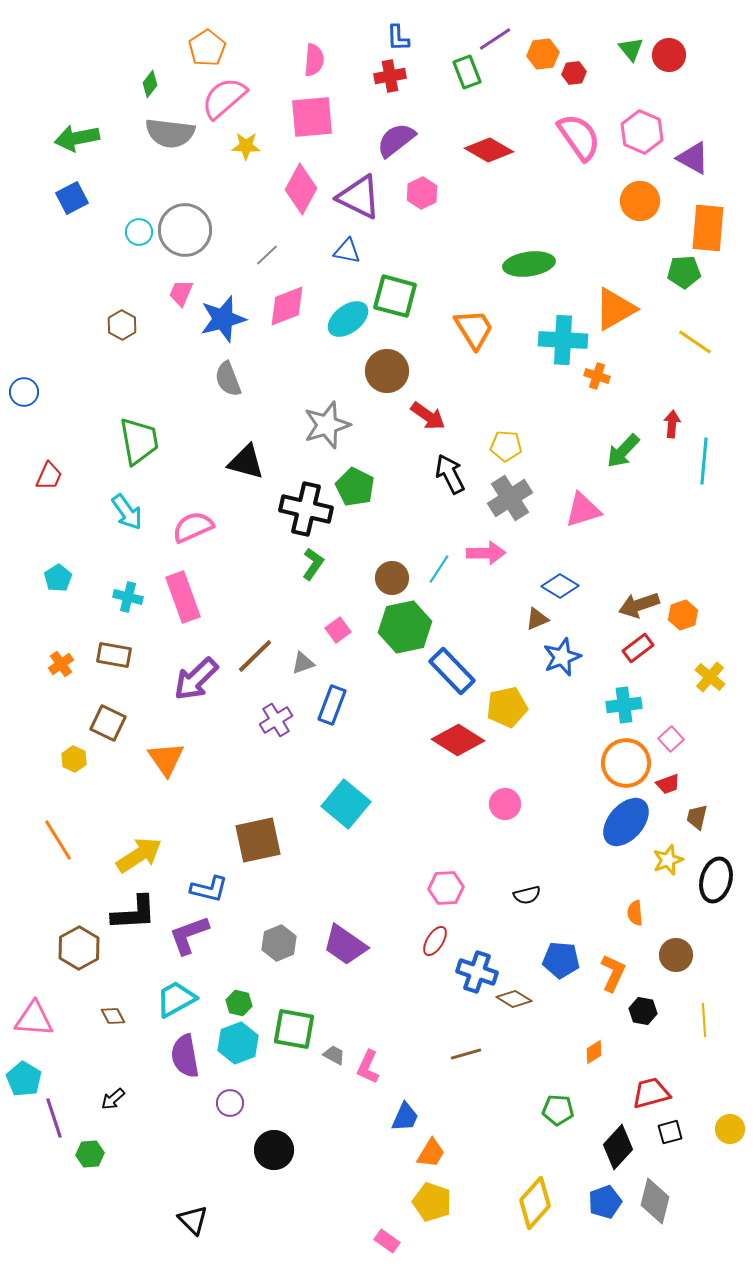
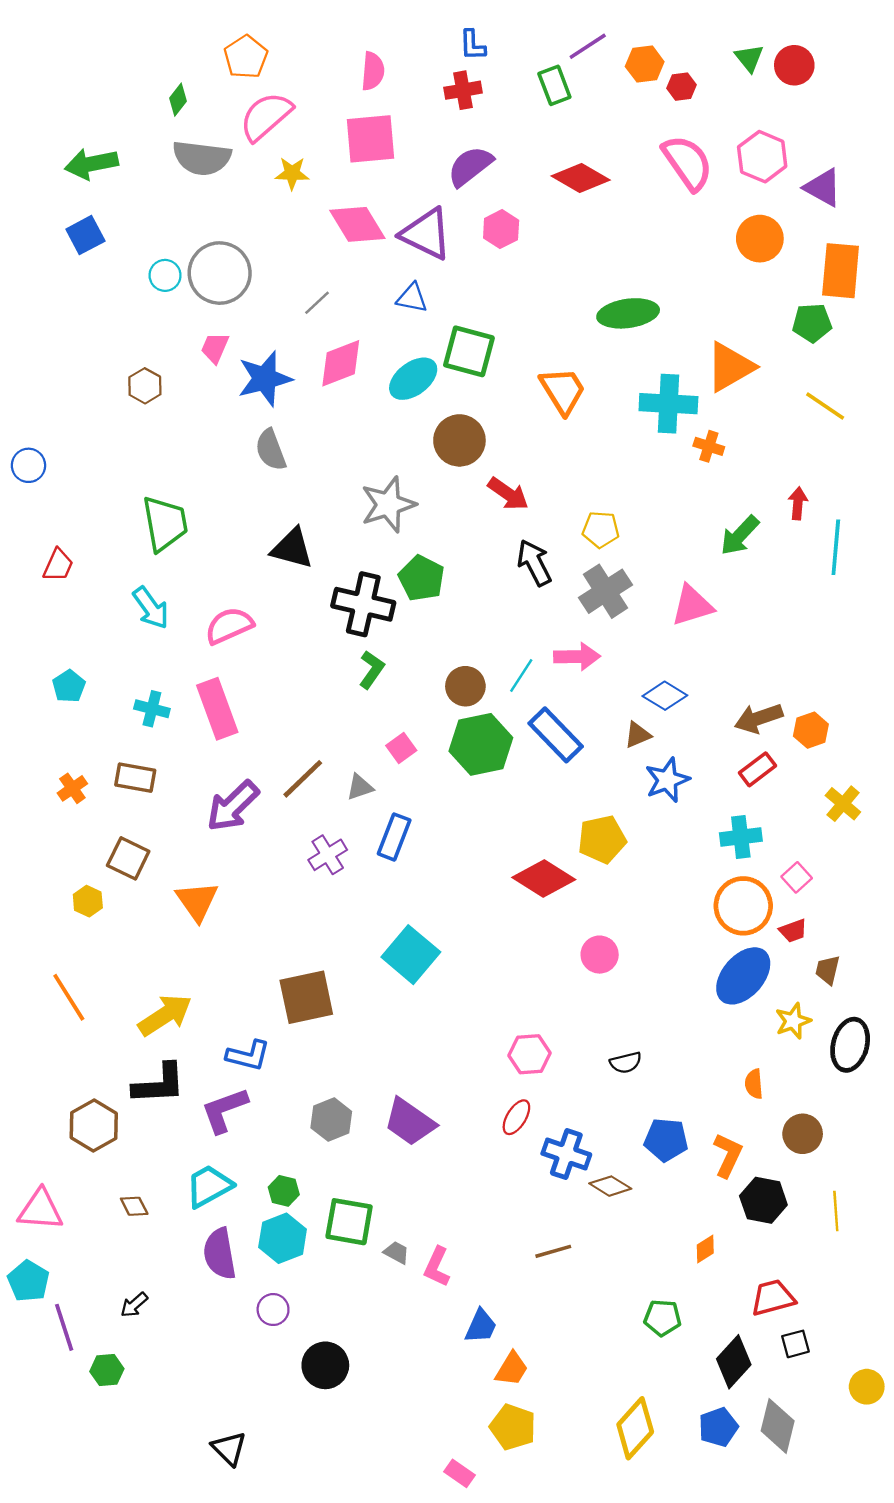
pink diamond: (301, 189) -> (357, 224), turned -60
blue rectangle: (452, 671) -> (556, 735), moved
black hexagon: (643, 1011) -> (763, 1200), size x1.4
yellow circle: (730, 1129) -> (867, 1387), moved

